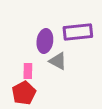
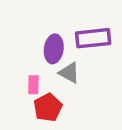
red pentagon: (24, 93) -> (48, 107), moved

